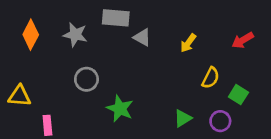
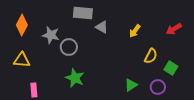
gray star: (75, 35) -> (51, 35), moved
gray circle: (86, 79) -> (69, 47), moved
yellow triangle: (20, 96) -> (22, 60), moved
green star: (120, 109) -> (75, 78), moved

